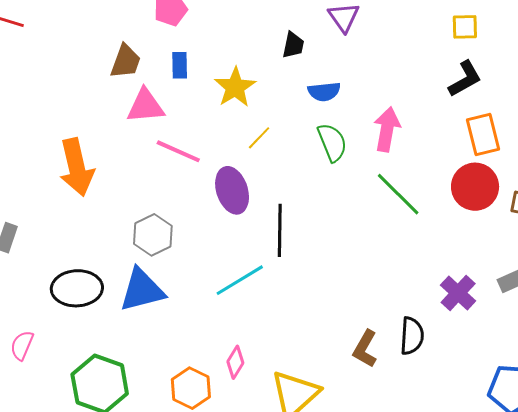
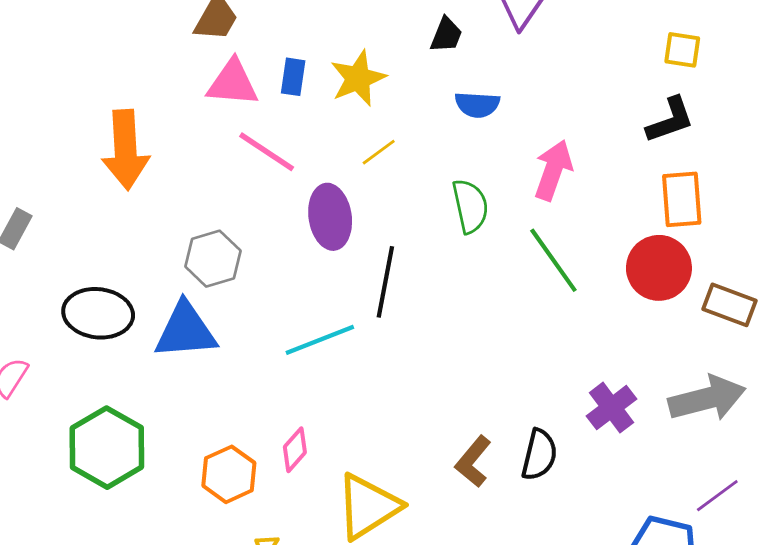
blue rectangle: (180, 65) -> (293, 77), moved
green semicircle: (332, 142) -> (470, 206), moved

